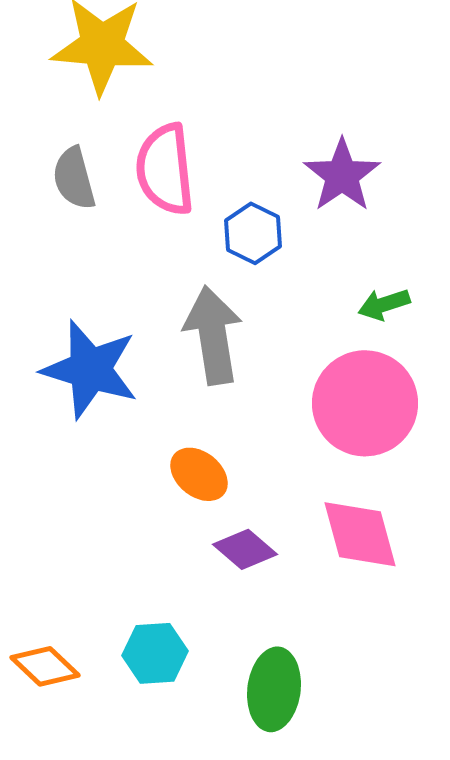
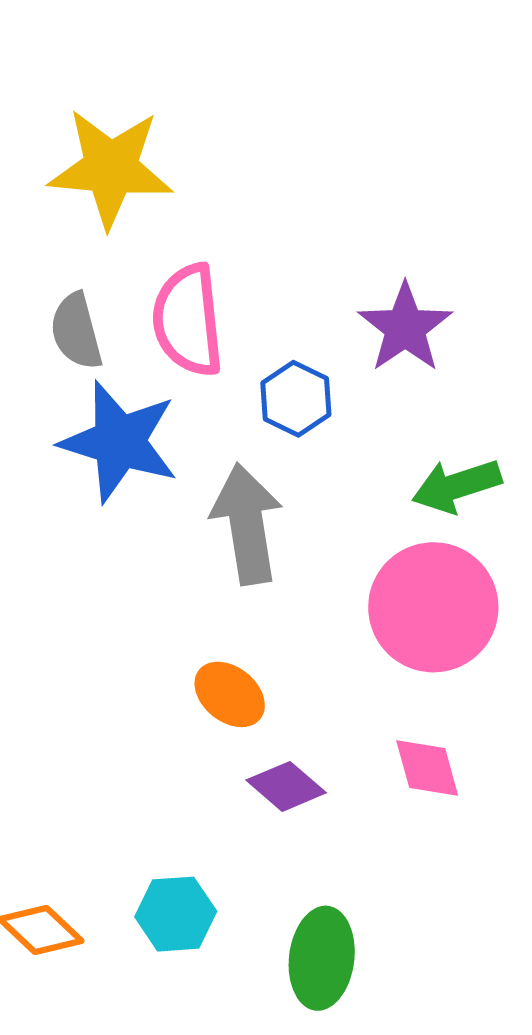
green arrow: (384, 304) -> (457, 486), size x1.4
blue star: (90, 369) -> (119, 442), moved
pink diamond: (360, 534) -> (427, 768), size x0.7

